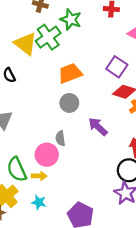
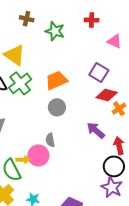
green cross: (48, 37) -> (20, 83), moved
purple arrow: (98, 127) -> (96, 130), moved
yellow arrow: (39, 176) -> (23, 160), moved

